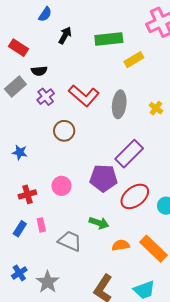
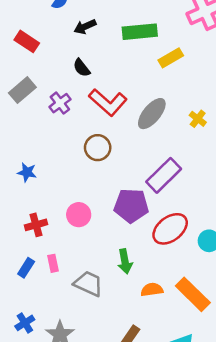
black arrow: (65, 35) -> (85, 27), turned -144
black semicircle: (39, 71) -> (82, 68), moved, turned 56
gray ellipse: (119, 104) -> (152, 114), turned 32
brown circle: (64, 131) -> (98, 148), moved
green arrow: (99, 223) -> (125, 261), turned 60

